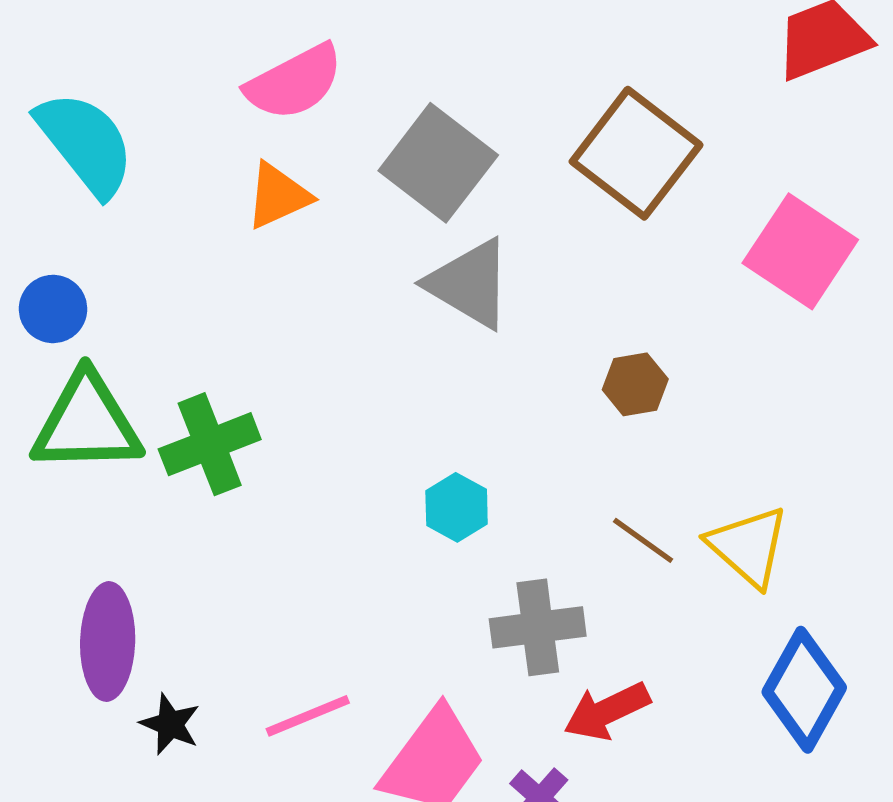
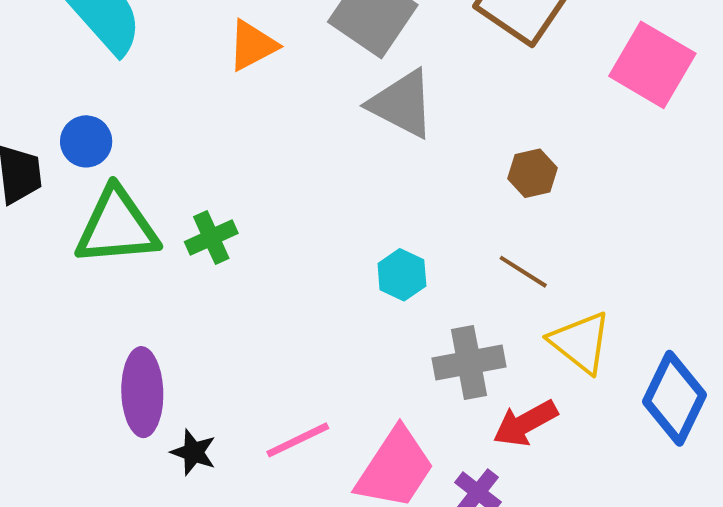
green cross: (210, 444) -> (211, 237), size x0.7
brown line: (643, 540) -> (523, 272), moved
yellow triangle: (748, 546) -> (581, 342), moved

